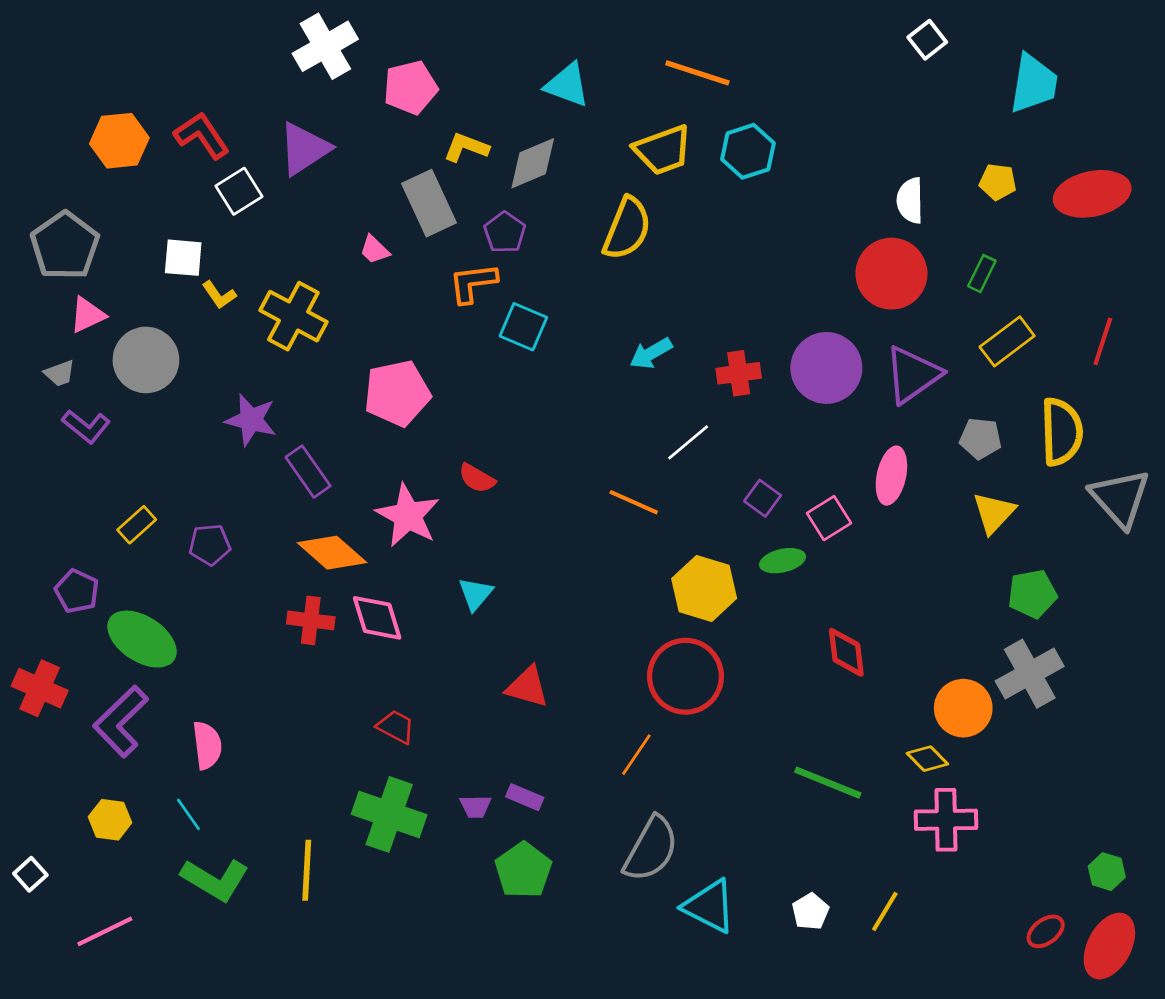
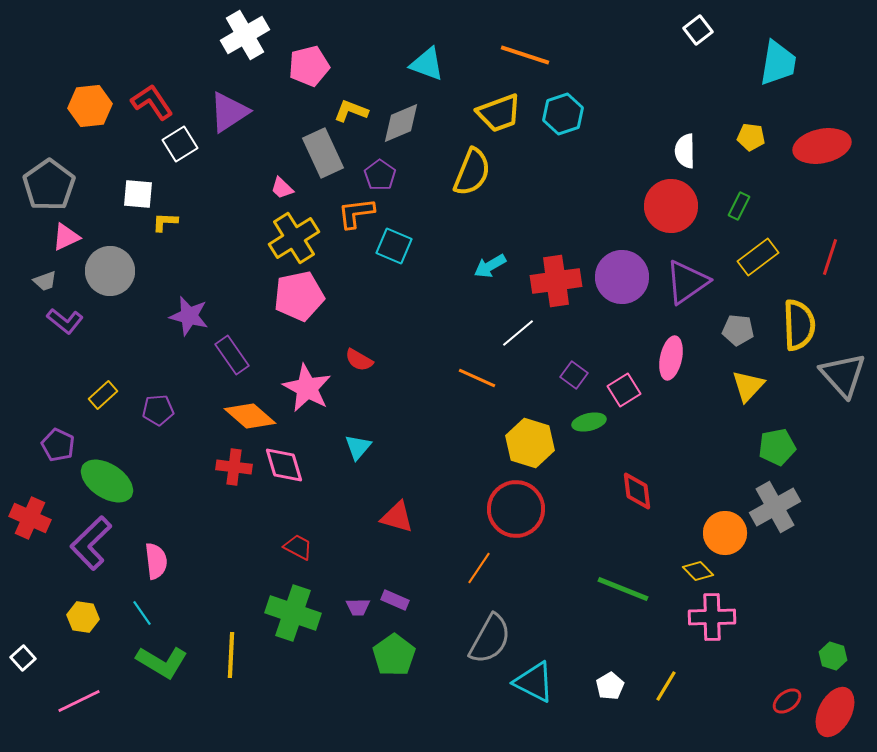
yellow L-shape: (219, 295) -> (165, 222), turned 128
yellow cross: (293, 316) -> (294, 238), moved, turned 30
red cross: (739, 373) -> (556, 281), size x1.5

